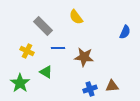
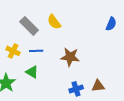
yellow semicircle: (76, 17) -> (54, 22), moved
blue semicircle: (125, 32) -> (111, 24), moved
blue line: (58, 48) -> (36, 51), moved

